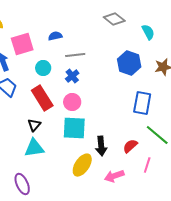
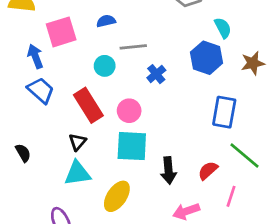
cyan semicircle: (148, 32) -> (223, 28), moved
cyan circle: (43, 68) -> (105, 66), moved
blue cross: (72, 76) -> (156, 74), moved
yellow ellipse: (82, 165) -> (117, 196), moved

